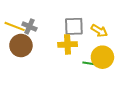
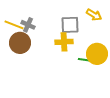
yellow arrow: (99, 31) -> (94, 15), moved

